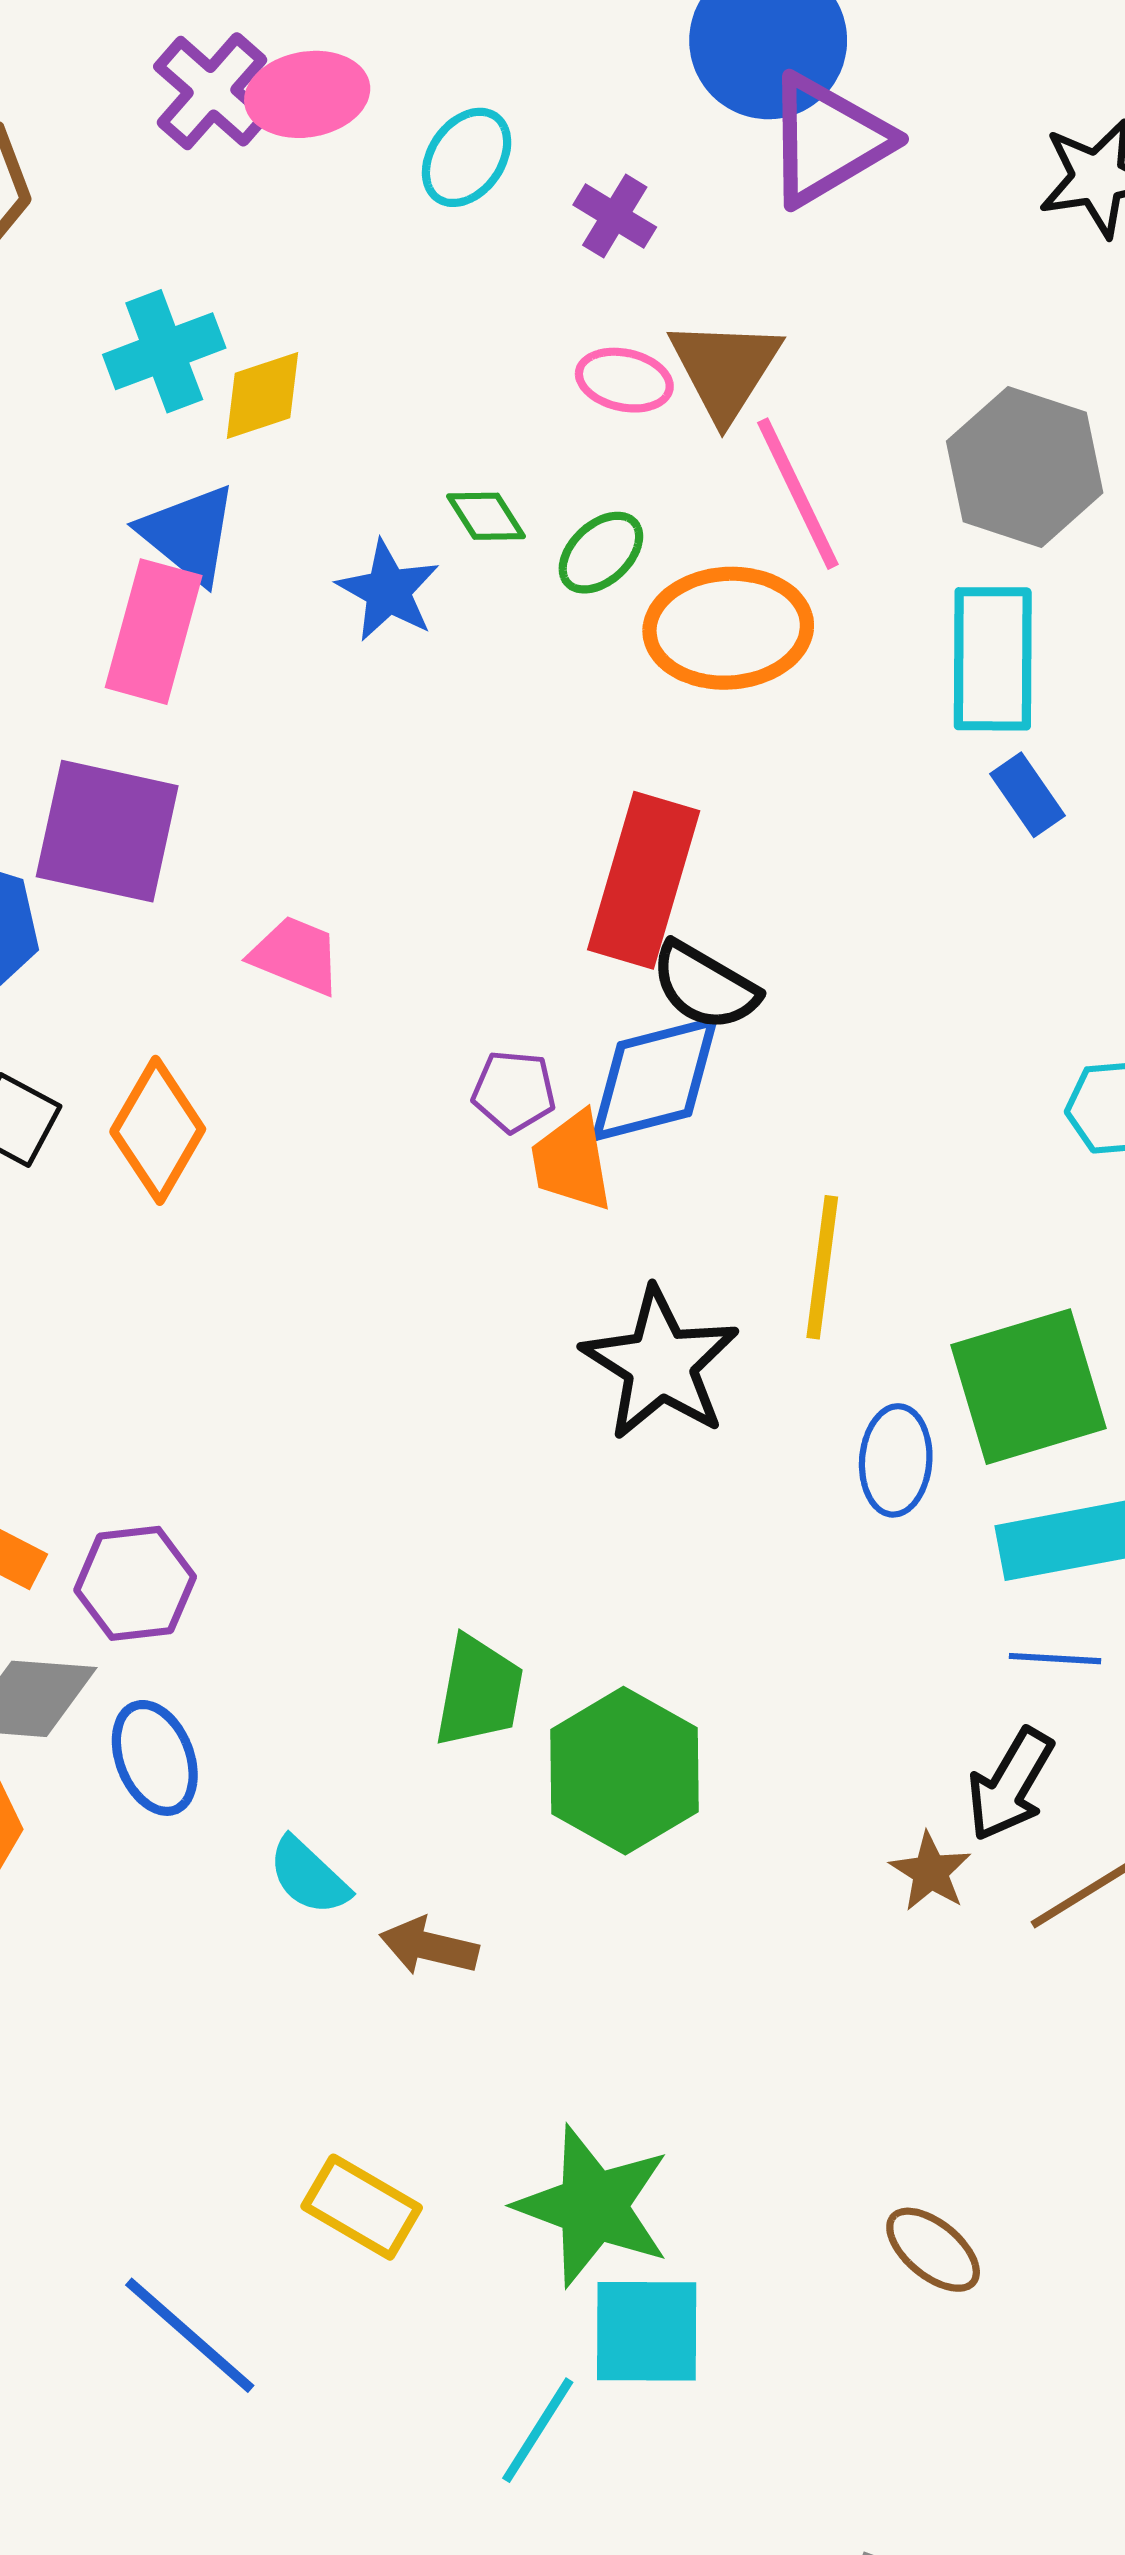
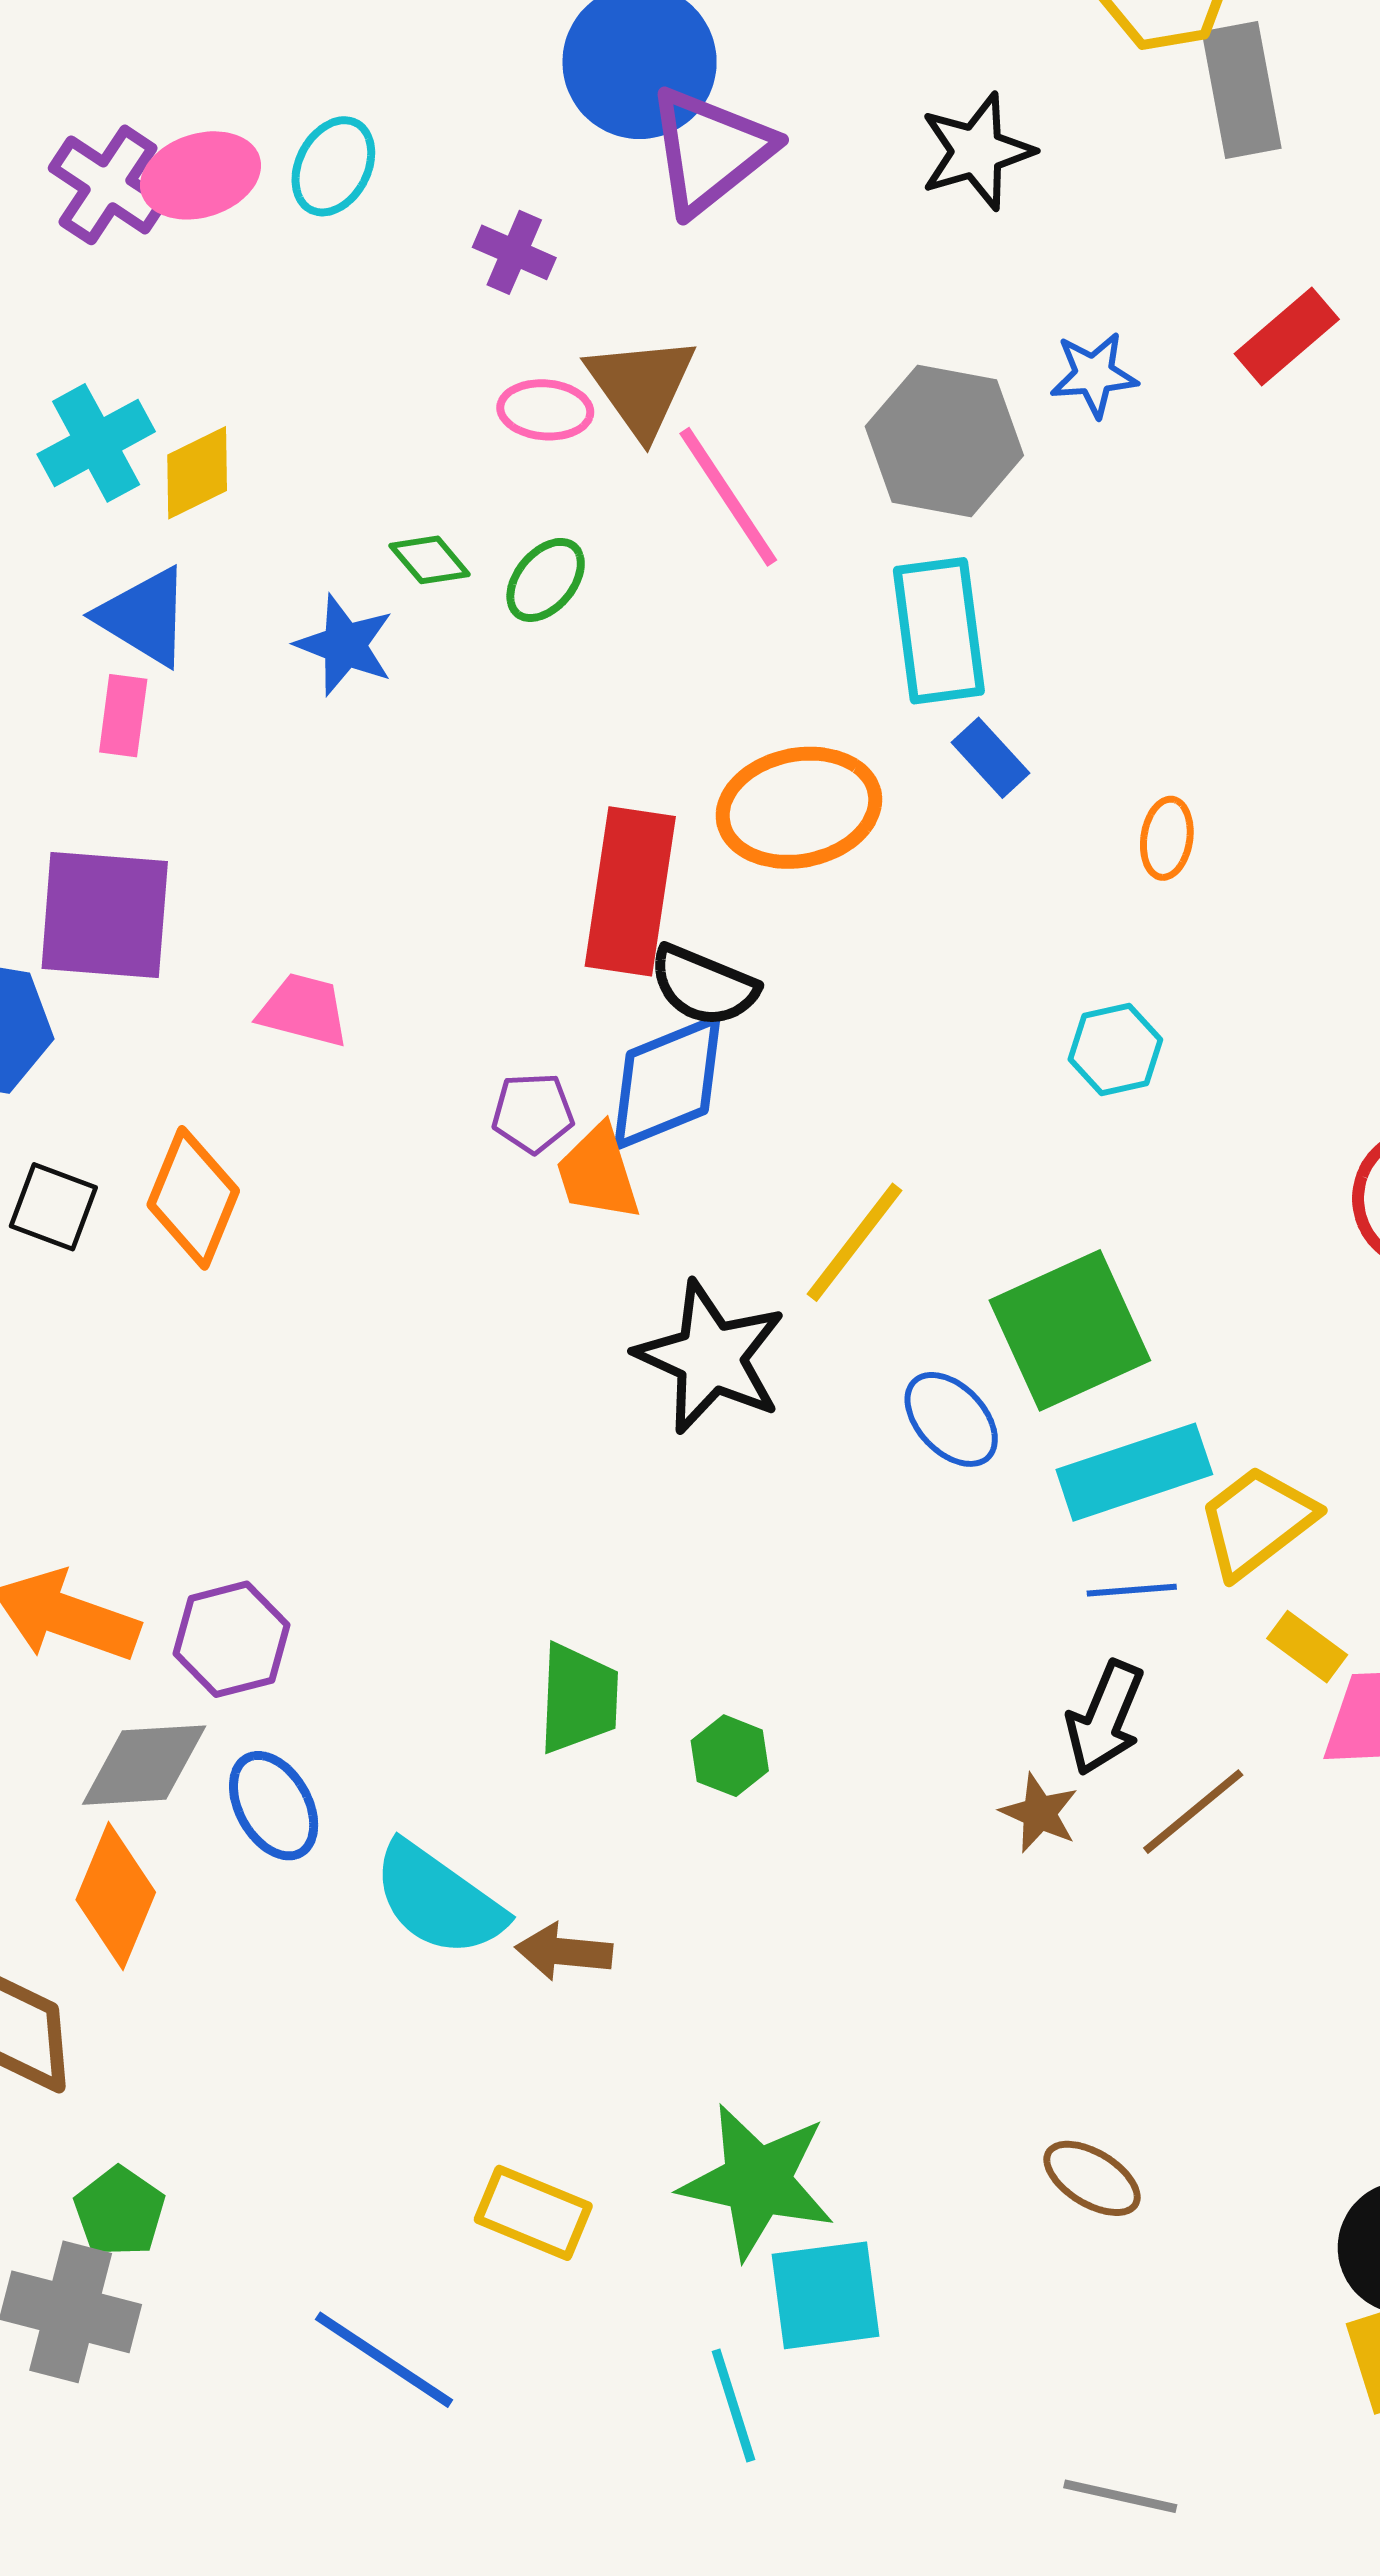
cyan ellipse: (467, 157) -> (333, 166), moved
orange ellipse: (728, 628) -> (799, 808), moved
pink rectangle: (154, 632) -> (123, 716), size x0.6
yellow line: (822, 1267) -> (855, 1242), turned 38
blue ellipse: (896, 1460) -> (951, 1419), turned -40
green hexagon: (624, 1771) -> (730, 1756), size x0.5
cyan semicircle: (309, 1876) -> (438, 1900), size x1.6
cyan line: (538, 2430) -> (733, 2405), turned -42

